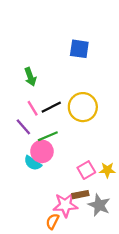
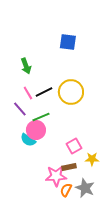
yellow star: (107, 170) -> (92, 159), moved
gray star: (99, 205) -> (85, 188), moved
orange semicircle: (52, 221) -> (66, 190), moved

